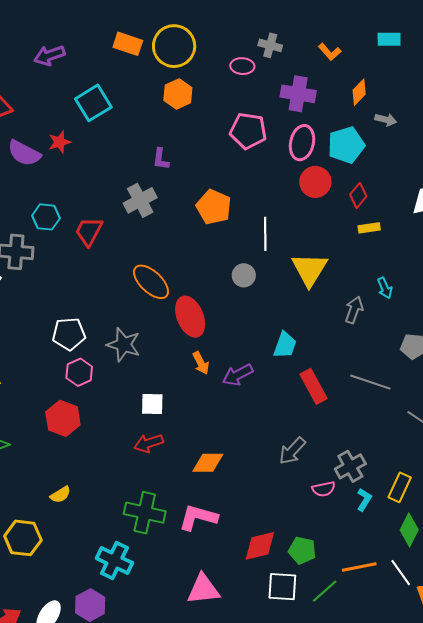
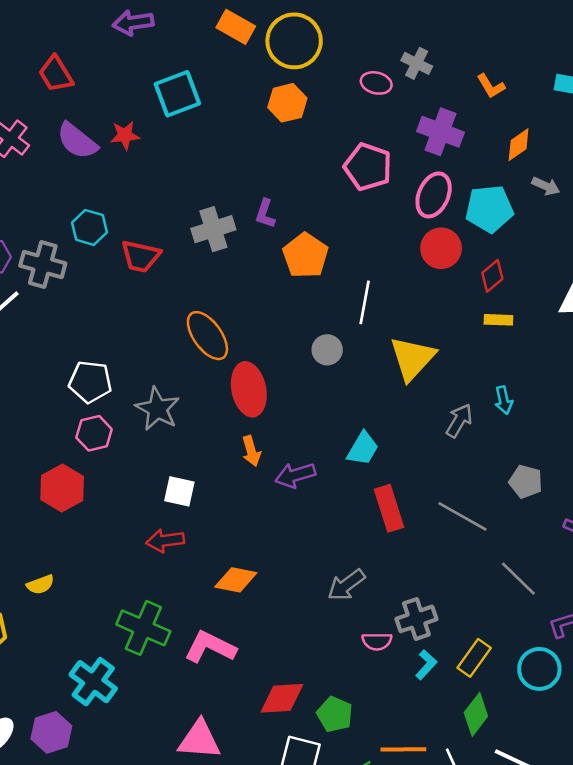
purple L-shape: (161, 159) -> (265, 214), moved
red trapezoid: (89, 231) -> (141, 256), turned -116

